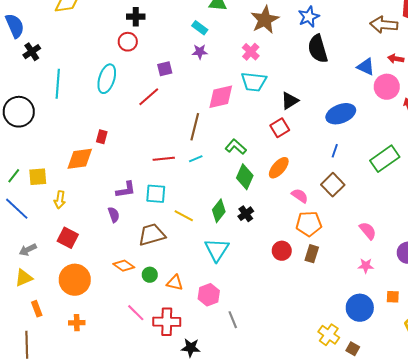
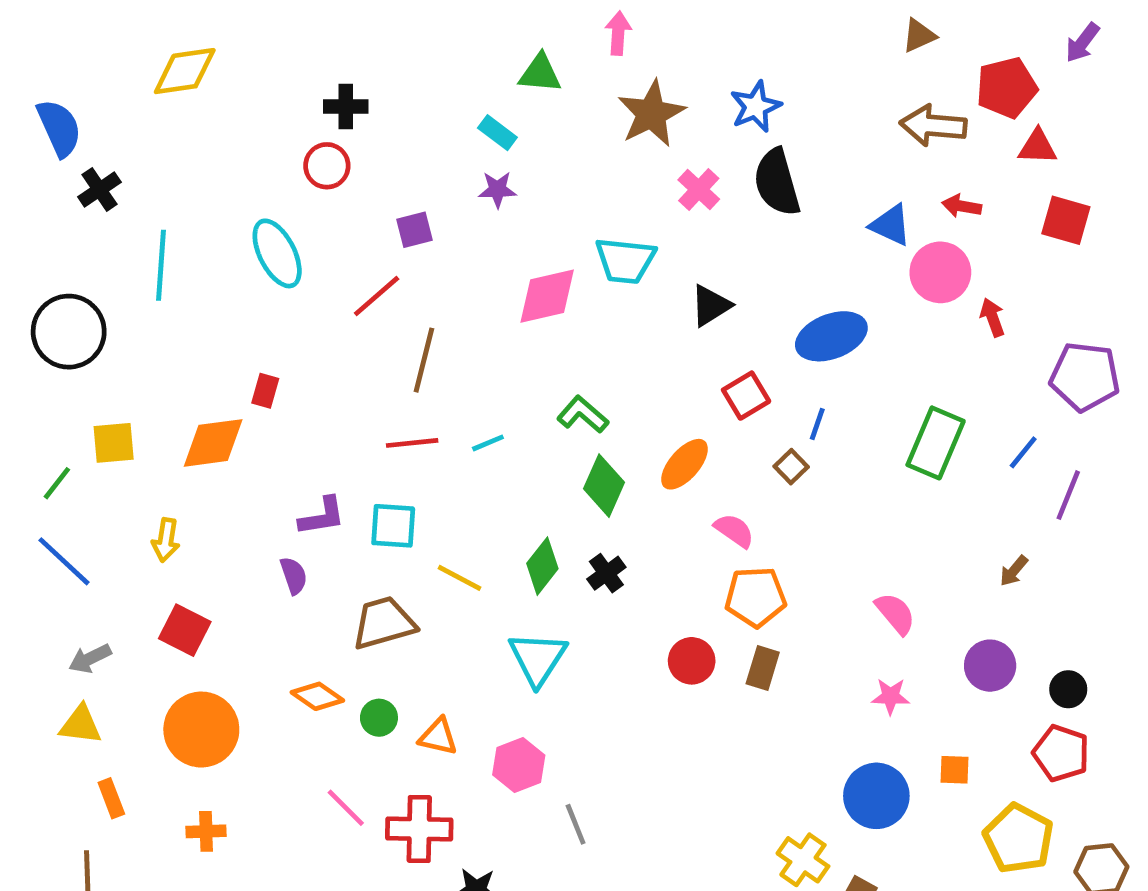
pink cross: (251, 52) -> (699, 189), moved
cyan ellipse: (107, 79) -> (277, 253), turned -44
brown line: (195, 127) -> (424, 360), moved
red square: (280, 128) -> (746, 396), moved
green rectangle: (385, 159) -> (936, 443), turned -32
yellow square: (38, 177) -> (114, 443), moved
brown square: (333, 185) -> (791, 467), moved, size x0.6
yellow triangle: (24, 278) -> (81, 725), turned 30

